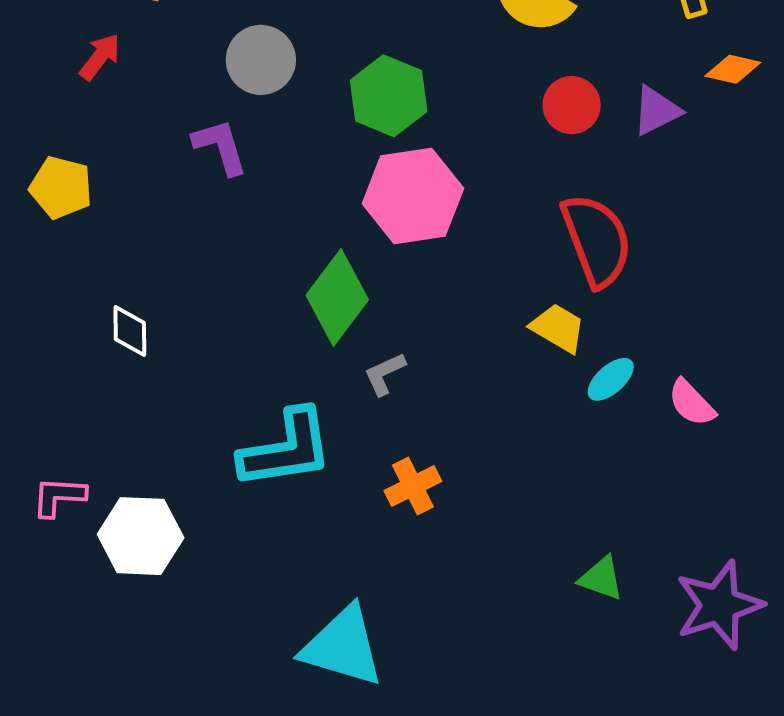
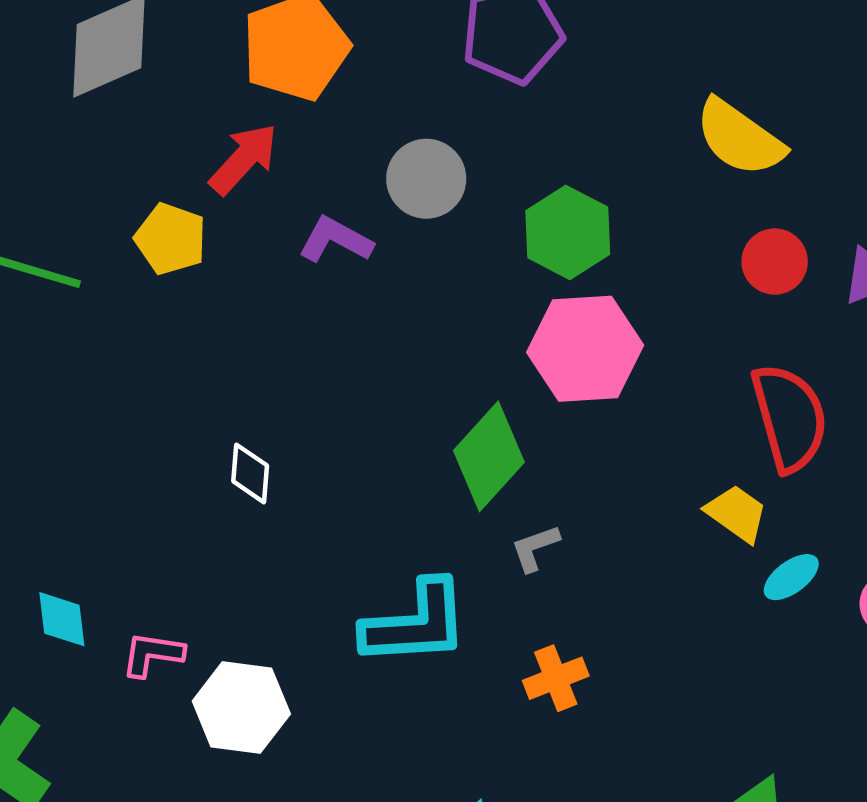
red arrow: (100, 57) -> (244, 159), size x1.4
purple L-shape: (220, 147) -> (336, 240), moved, turned -50
yellow pentagon: (61, 188) -> (171, 239), moved

